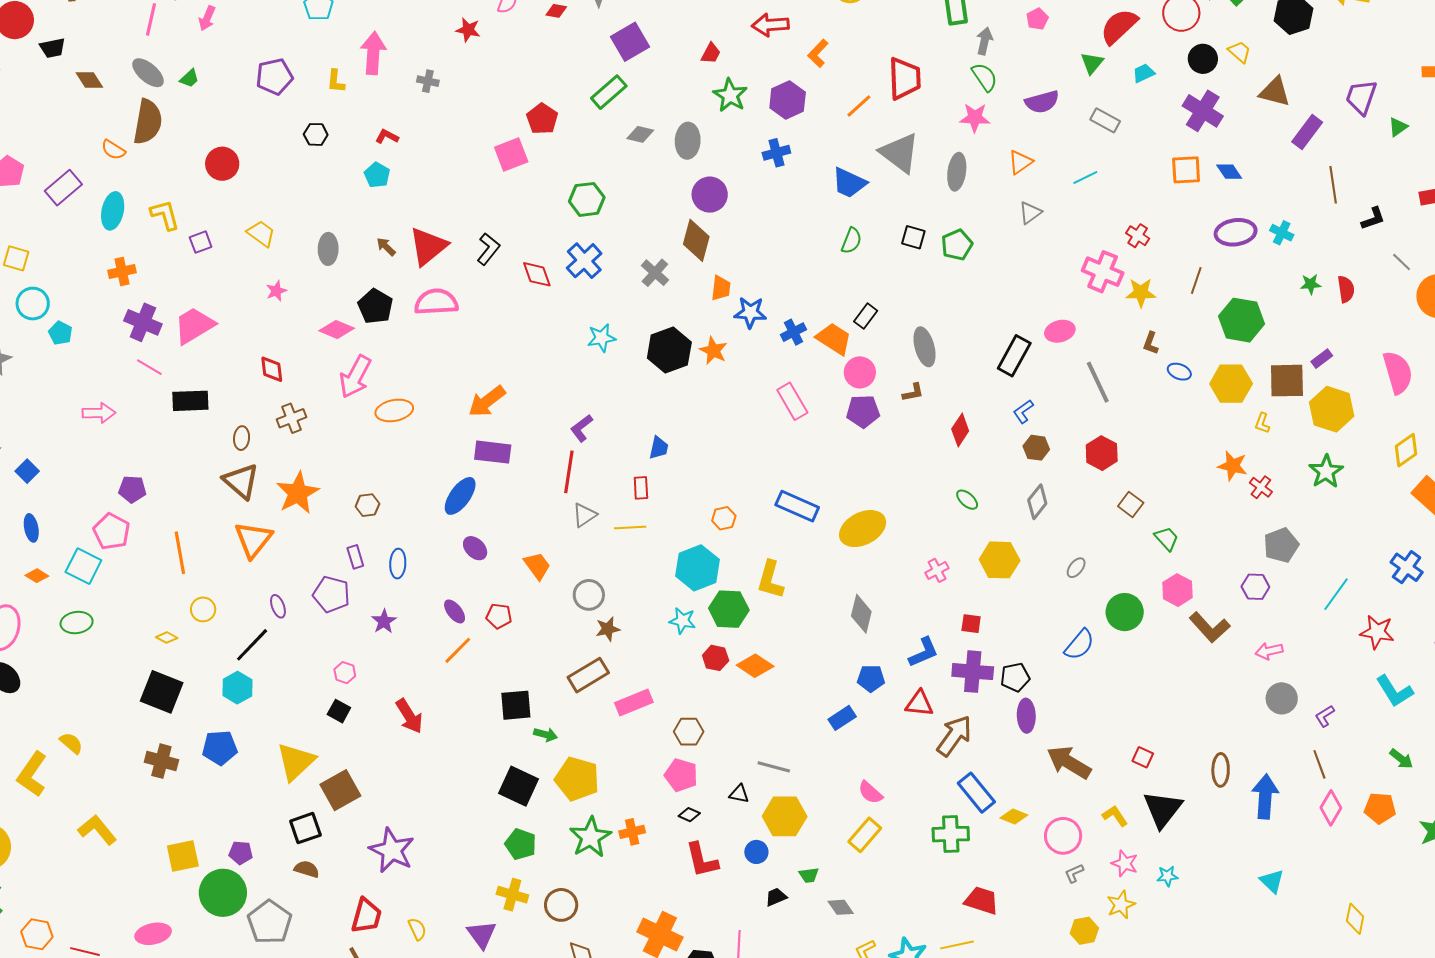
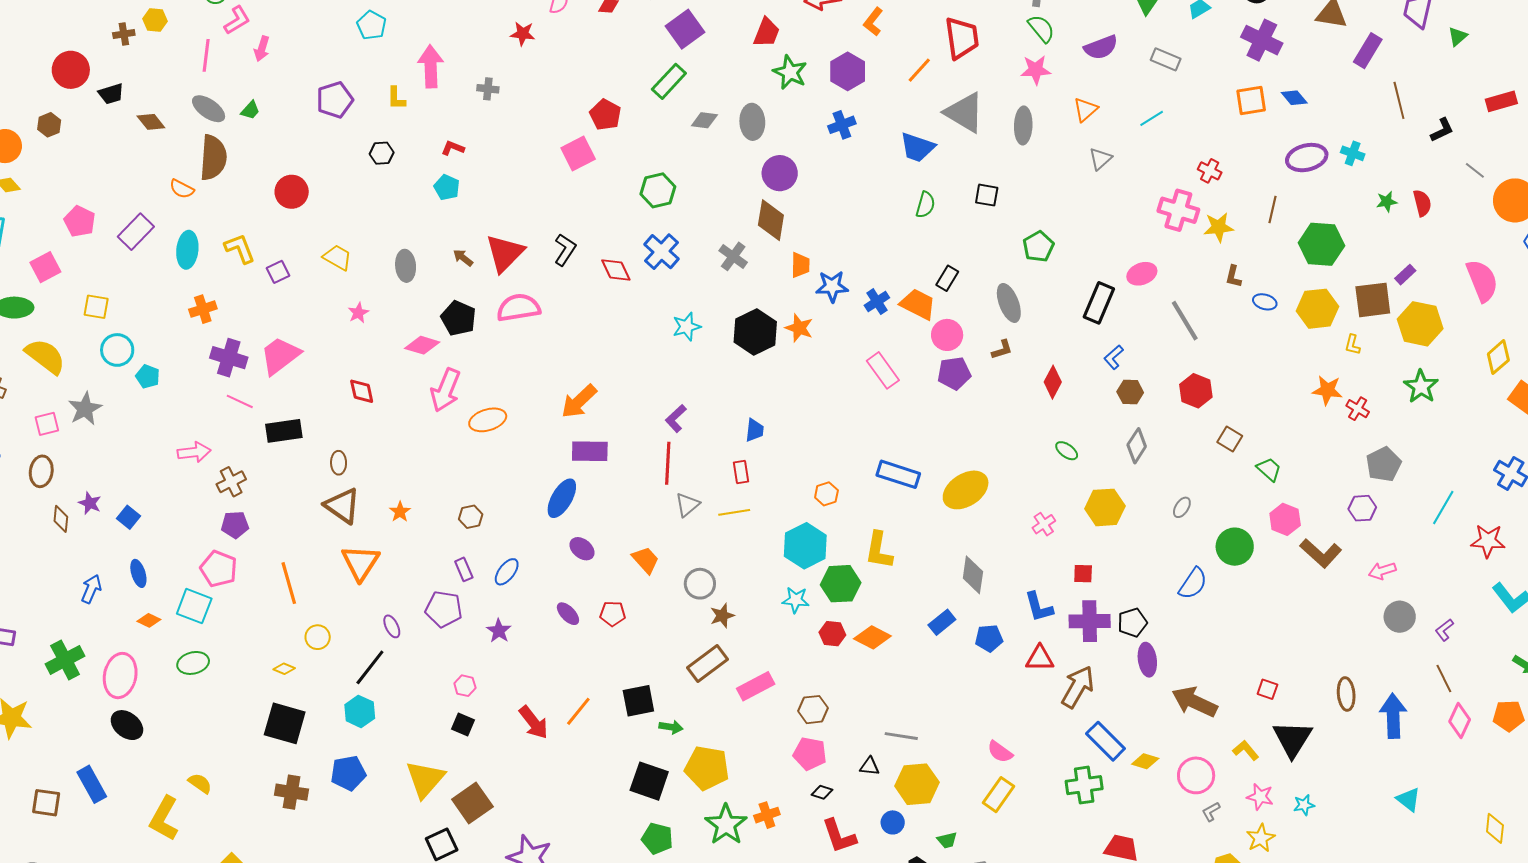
red trapezoid: (711, 53) -> (767, 32), size x1.4
green pentagon: (957, 245) -> (1038, 247), moved
brown cross: (292, 418) -> (231, 482), moved
orange star: (298, 493) -> (400, 512), size x0.5
blue ellipse: (398, 564) -> (507, 572), turned 40
orange line: (458, 650) -> (578, 711), moved
blue L-shape: (924, 652) -> (1039, 607), turned 104
blue rectangle: (842, 718) -> (942, 622), moved

